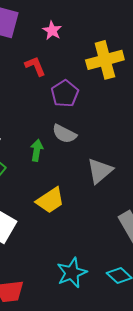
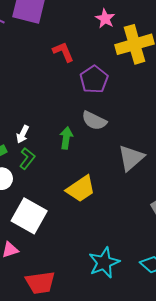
pink star: (52, 30) -> (105, 19), moved

